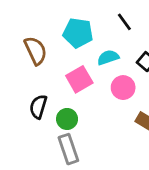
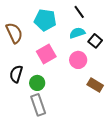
cyan semicircle: (108, 57) -> (77, 33), moved

